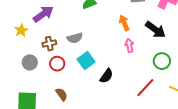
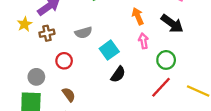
brown cross: (49, 44) -> (47, 33), moved
cyan square: (86, 61) -> (109, 50), moved
green circle: (162, 61) -> (166, 60), moved
gray circle: (30, 62) -> (36, 77), moved

